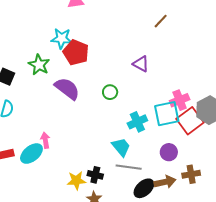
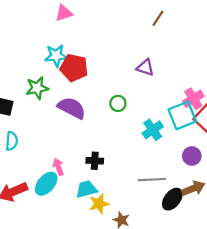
green star: (39, 65) -> (37, 88), turned -30
cyan trapezoid: (121, 147) -> (86, 189), moved, turned -55
black cross: (95, 175) -> (95, 161), moved

